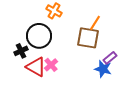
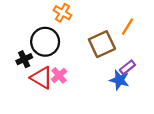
orange line: (95, 23) -> (127, 27), moved
brown square: (88, 38) -> (102, 44), turned -35

